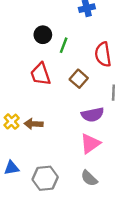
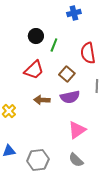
red trapezoid: (41, 74) -> (34, 70), turned -115
purple semicircle: (93, 115) -> (70, 97), moved
brown arrow: (34, 124) -> (42, 100), moved

